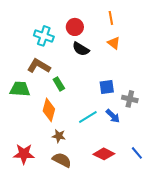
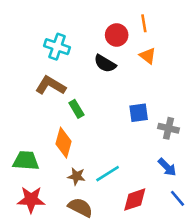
red circle: (75, 27) -> (117, 35), moved
green trapezoid: (20, 89) -> (26, 161), moved
blue arrow: (113, 116) -> (167, 167), moved
cyan line: (88, 117) -> (108, 174), moved
red diamond: (104, 154) -> (135, 200), turned -45

